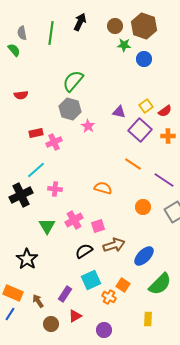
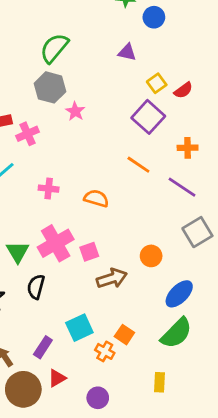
purple triangle: (119, 112) -> (127, 52), moved
orange cross: (168, 136) -> (188, 148), moved
pink cross: (55, 189) -> (49, 189), moved
orange circle: (143, 207) -> (151, 256), moved
pink cross: (74, 220) -> (56, 243), size x1.4
black semicircle: (84, 251) -> (36, 287), moved, turned -42
blue ellipse: (144, 256) -> (179, 294), moved
brown circle: (51, 324) -> (23, 389), size x1.6

